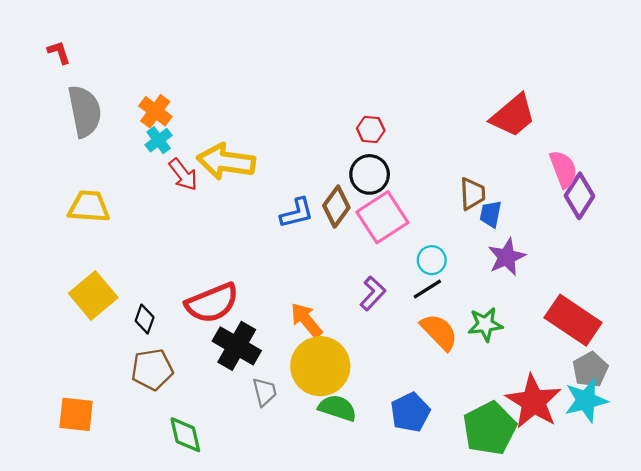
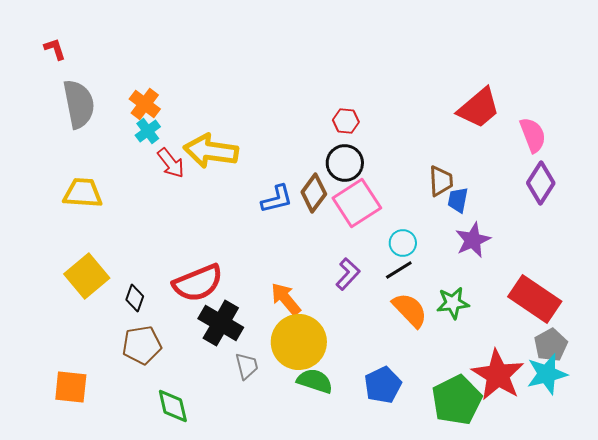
pink semicircle: (563, 169) -> (533, 135), moved

